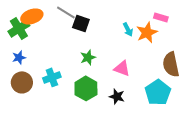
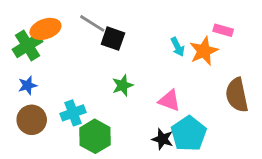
green hexagon: (86, 88) -> (95, 136), moved
cyan pentagon: (158, 92) -> (189, 134), moved

